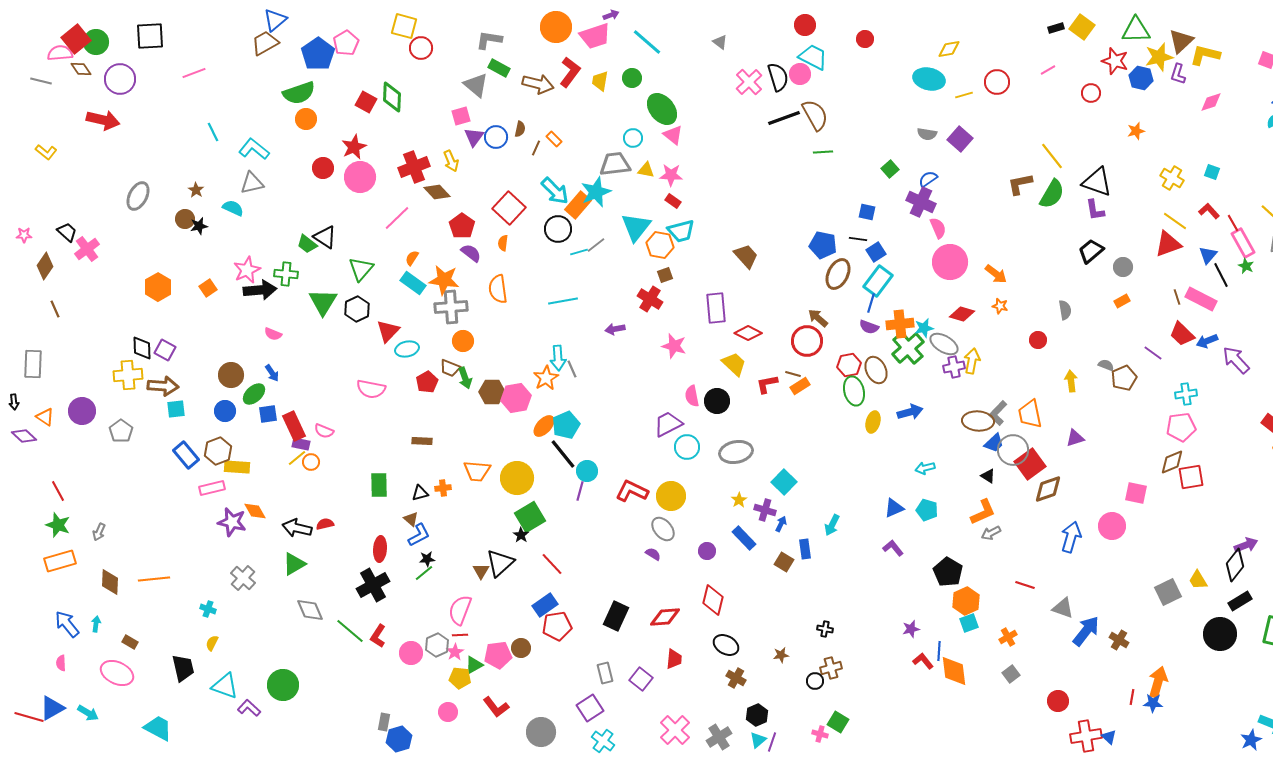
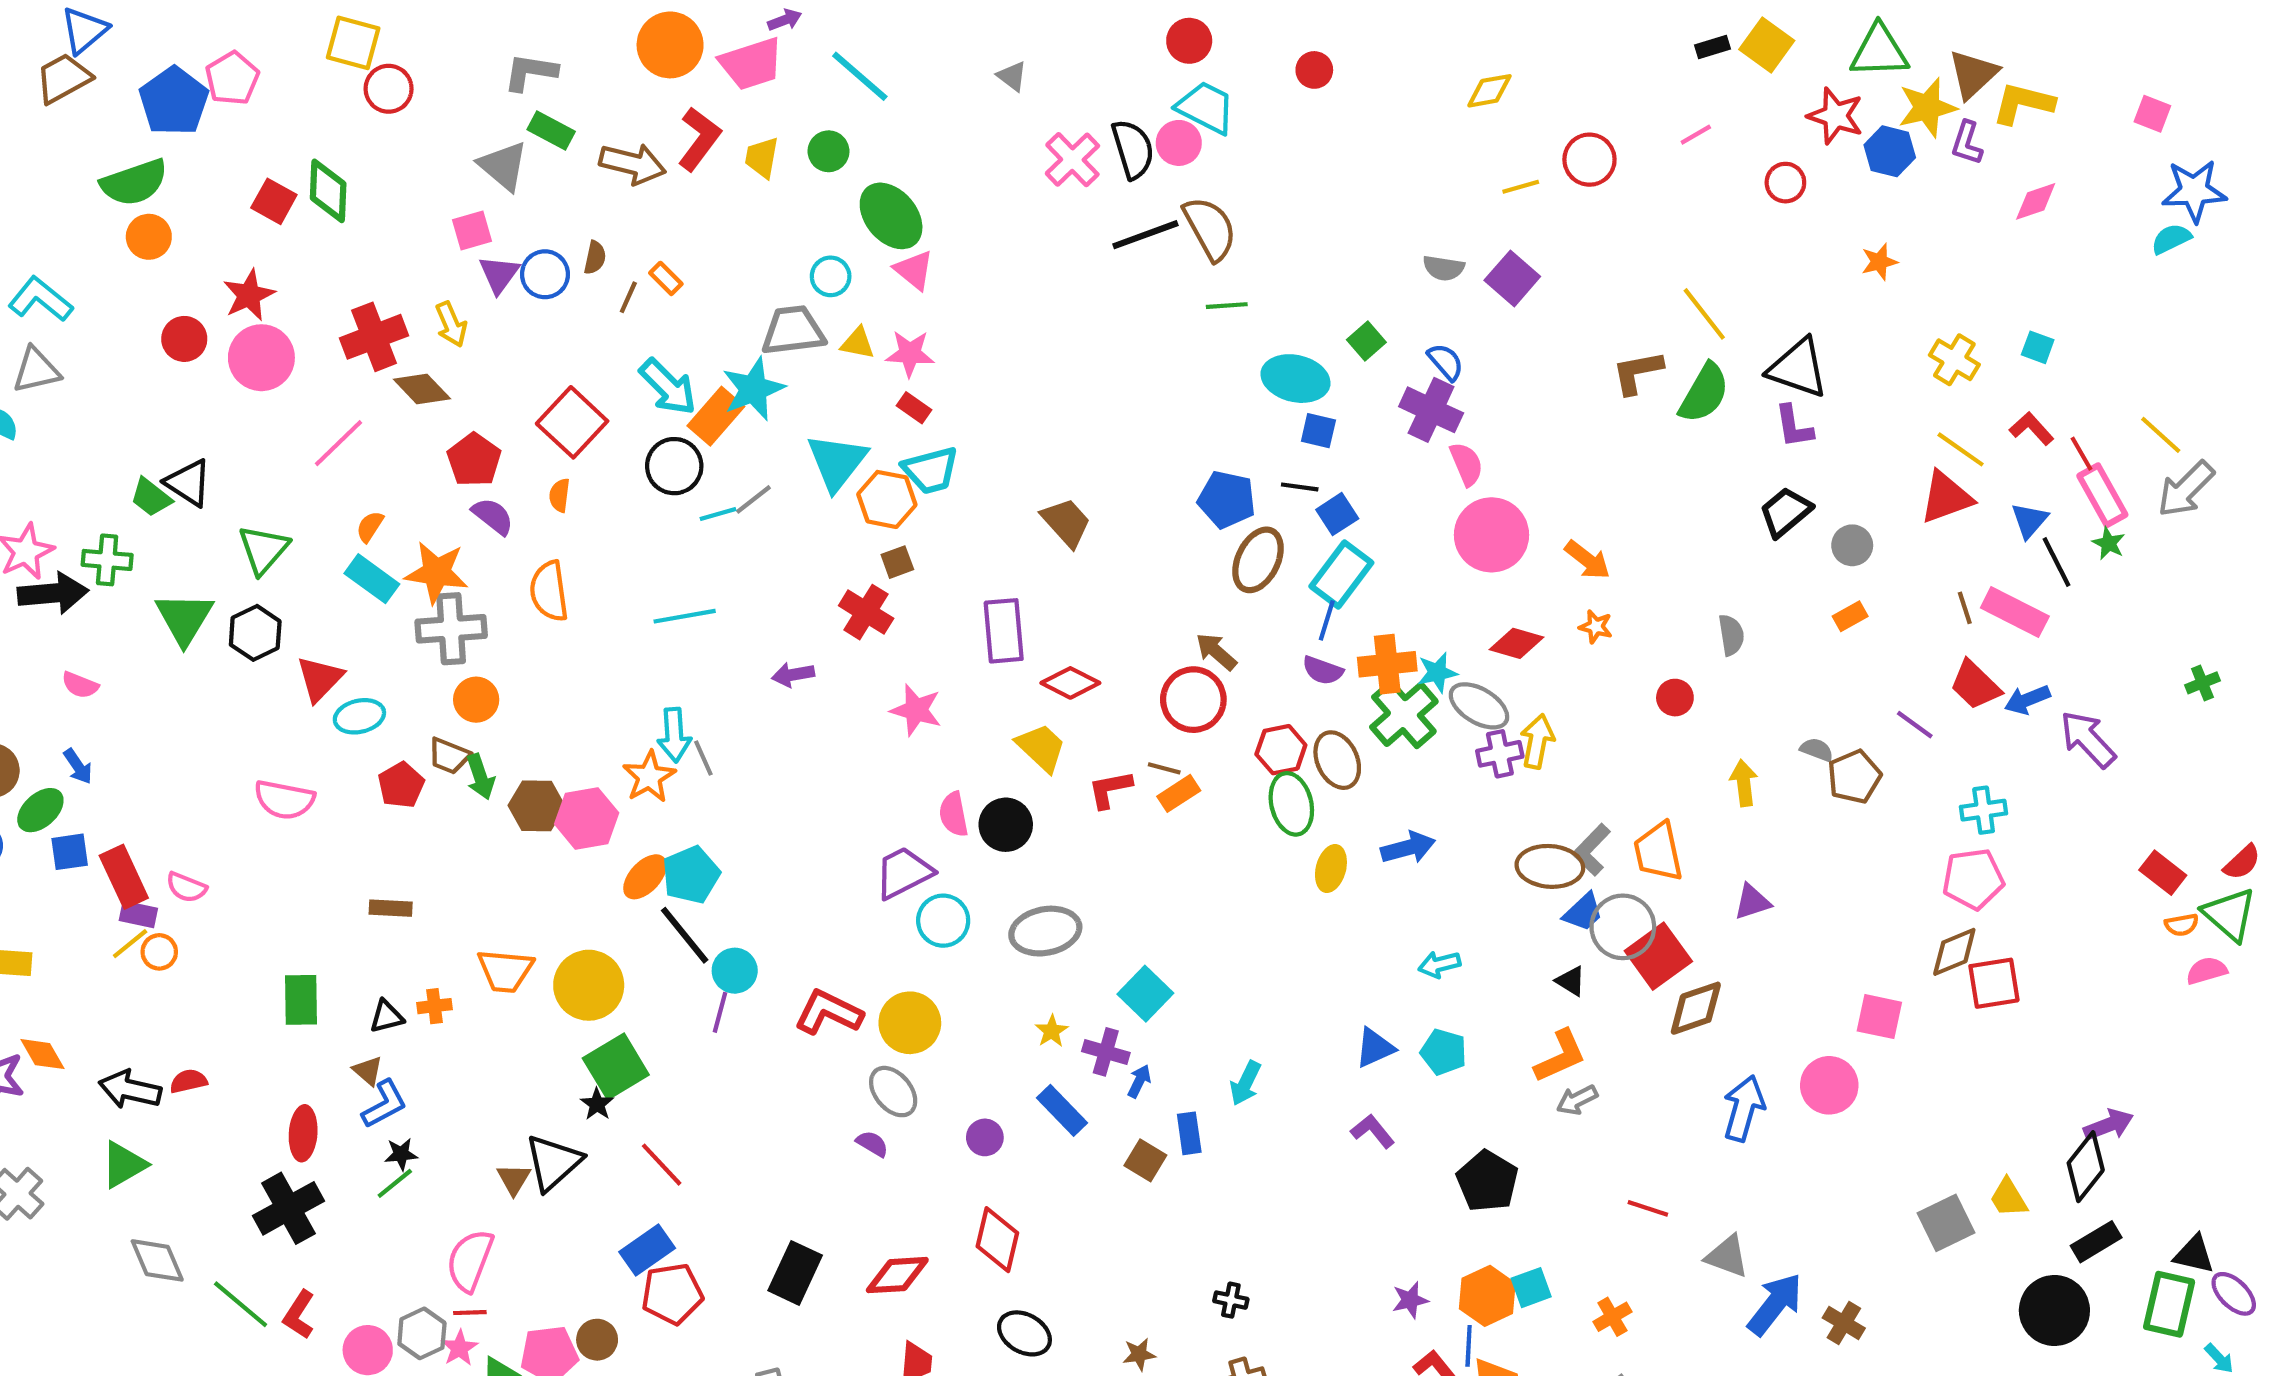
cyan ellipse: (929, 79) -> (1296, 379), moved
blue semicircle: (928, 179) -> (1446, 362), turned 84
orange hexagon: (966, 601) -> (1487, 1296), moved

